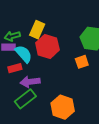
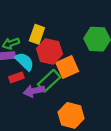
orange square: (82, 62) -> (67, 67), moved, size x1.5
green rectangle: (25, 99) -> (49, 81), moved

